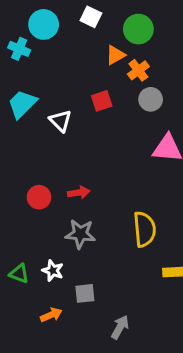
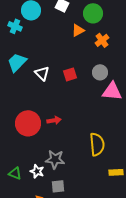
orange cross: (138, 70) -> (102, 40), moved
gray circle: (151, 99) -> (100, 72), moved
red square: (102, 101) -> (70, 74), moved
red circle: (39, 197) -> (28, 123), size x1.6
gray star: (80, 234) -> (55, 159), moved

